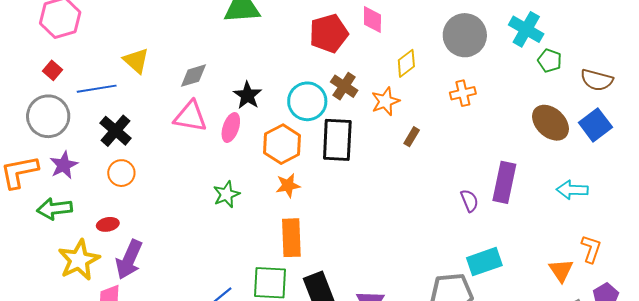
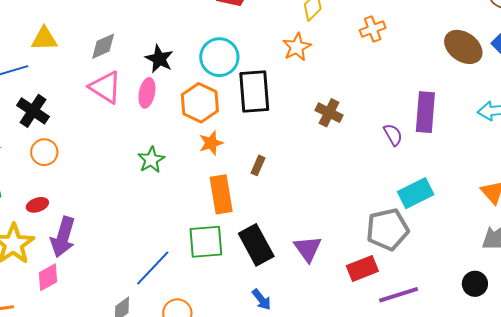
yellow triangle: (136, 61) -> (44, 39), turned -36
brown cross: (344, 86) -> (329, 113), moved
pink triangle: (190, 116) -> (105, 87), turned 30
brown rectangle: (412, 137) -> (258, 165), moved

